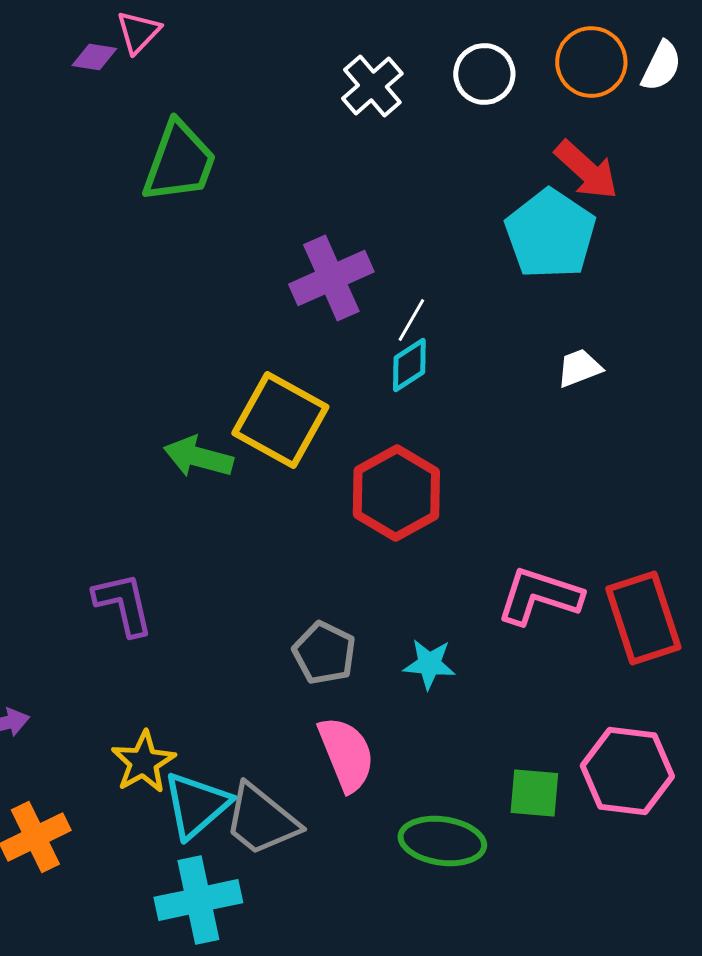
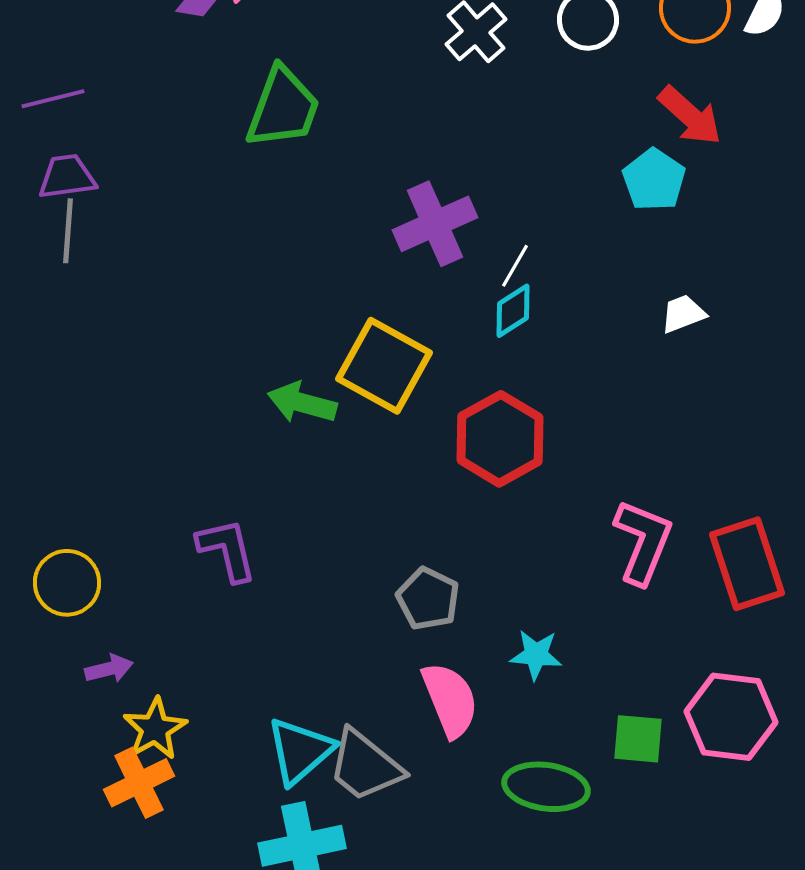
cyan pentagon: (550, 234) -> (654, 180), size x0.7
pink L-shape: (539, 596) -> (643, 542), turned 94
cyan star: (429, 664) -> (536, 655), moved
yellow star: (143, 762) -> (155, 729), moved

